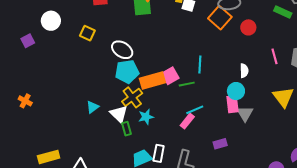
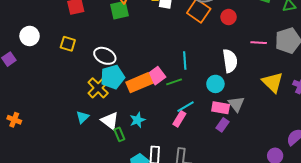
pink line: (275, 56) -> (259, 43), turned -63
white semicircle: (244, 71) -> (230, 61), size x1.6
cyan circle: (236, 91) -> (215, 84), moved
yellow cross: (132, 97) -> (98, 88), moved
pink rectangle: (233, 104) -> (221, 108), moved, turned -66
purple rectangle: (220, 144) -> (223, 125), moved, turned -32

